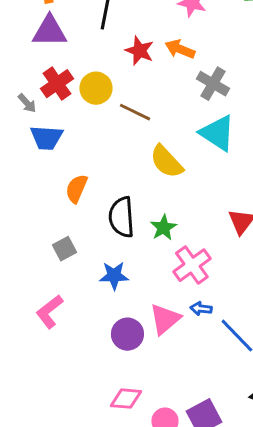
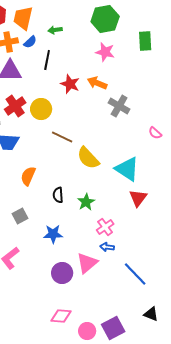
brown line: (135, 112) -> (62, 137), moved
cyan triangle: (217, 133) -> (127, 169), moved
black semicircle: (121, 217) -> (58, 195), size x0.6
pink cross: (192, 265) -> (105, 227), size x0.7
blue arrow: (201, 309) -> (107, 247), moved

